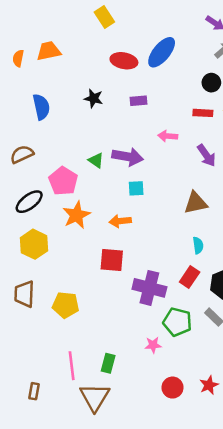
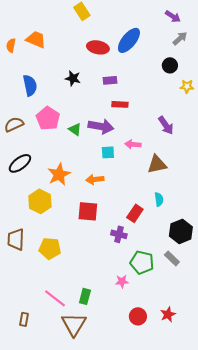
orange trapezoid: (49, 51) -> (36, 39), turned 35
red rectangle: (203, 113) -> (120, 104), moved
pink arrow: (168, 136) -> (133, 144), moved
pink pentagon: (63, 181) -> (48, 118), moved
yellow hexagon: (34, 244) -> (40, 201), moved
red rectangle: (190, 277) -> (135, 213), moved
purple cross: (149, 288) -> (119, 234), size x0.6
pink line: (72, 366) -> (55, 298), turned -45

